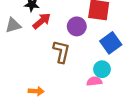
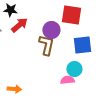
blue square: (111, 43) -> (82, 45), turned 30
brown L-shape: (61, 52) -> (46, 45), moved

